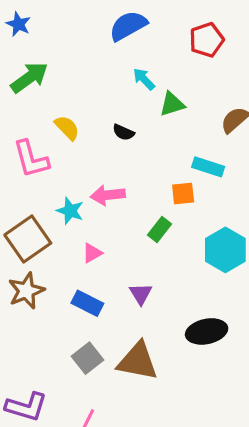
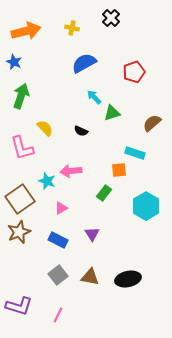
green arrow: (29, 77) -> (21, 96), turned -35
black ellipse: (207, 331) -> (128, 279), moved
brown triangle: (138, 361) -> (90, 277), size x0.7

